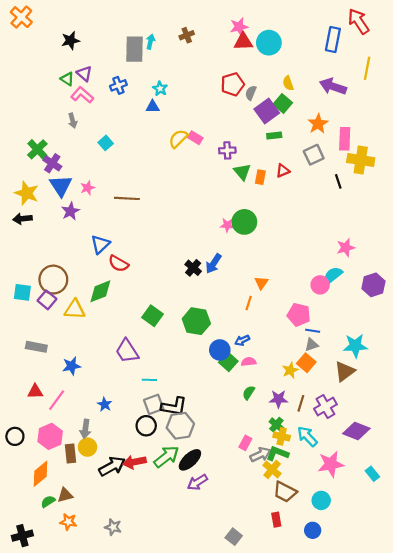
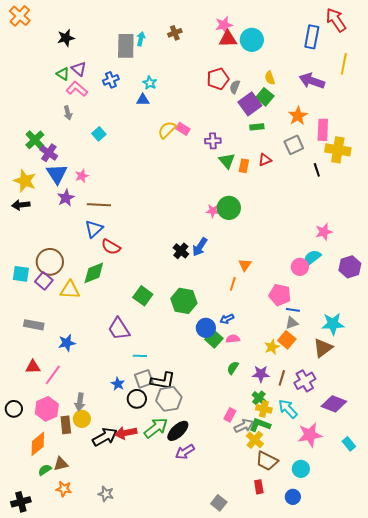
brown line: (127, 198) -> (99, 205), moved
blue star: (105, 404) -> (118, 384), moved

